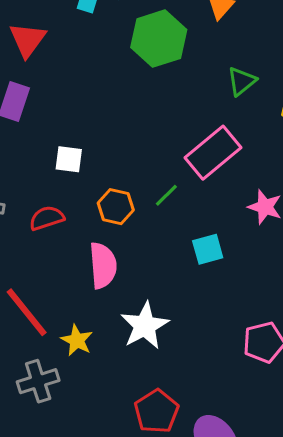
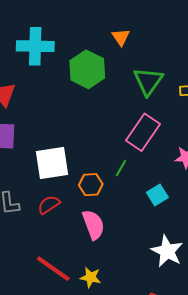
green triangle: (242, 81) -> (148, 81), size x1.5
white square: (69, 159) -> (52, 163), size x1.8
white star: (145, 326) -> (167, 251), moved

